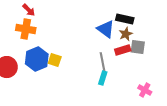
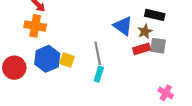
black rectangle: (125, 19) -> (155, 15), moved
gray line: (103, 63) -> (98, 53), moved
cyan rectangle: (103, 78) -> (99, 74), moved

